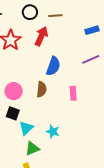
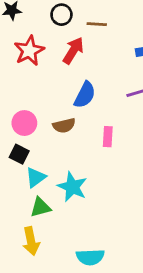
brown semicircle: (42, 89) -> (64, 126), turned 63
cyan star: (53, 131) -> (72, 187), size x1.5

